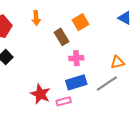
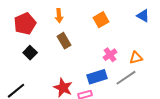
brown rectangle: (62, 37) -> (64, 41), moved
pink cross: (76, 58) -> (110, 55), moved, turned -32

